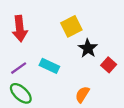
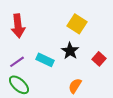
yellow square: (71, 26) -> (77, 24), moved, turned -30
black star: (88, 48) -> (70, 51), moved

